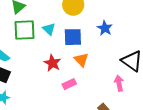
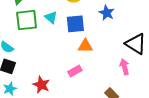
orange triangle: (81, 60) -> (85, 46), turned -42
red star: (52, 63) -> (41, 85), moved

